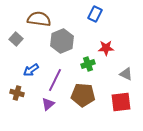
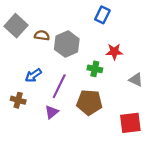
brown semicircle: (39, 19) -> (42, 35), moved, size x0.6
gray square: (16, 39) -> (16, 26), moved, size x1.5
green cross: (88, 64) -> (95, 69), turned 32
red square: (121, 102) -> (130, 123), moved

